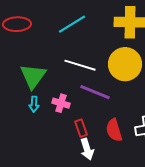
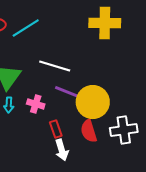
cyan line: (72, 24) -> (26, 28), moved
yellow circle: (125, 64) -> (93, 102), moved

